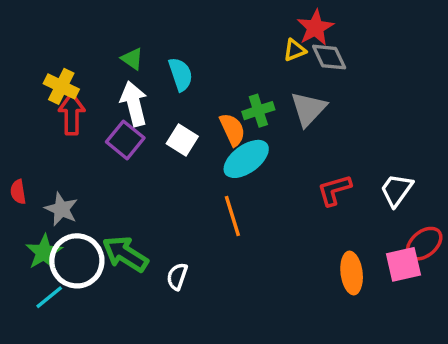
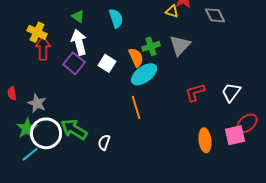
yellow triangle: (295, 50) -> (172, 11), turned 40
gray diamond: (329, 57) -> (215, 15), moved
cyan semicircle: (181, 74) -> (116, 18), moved

